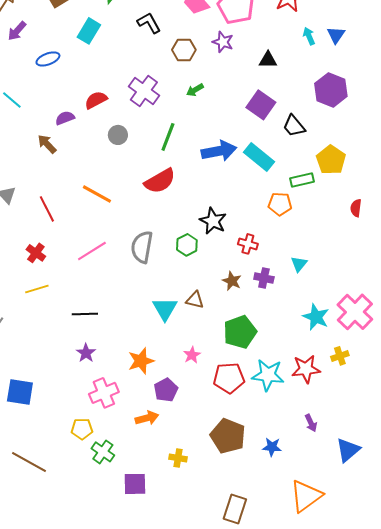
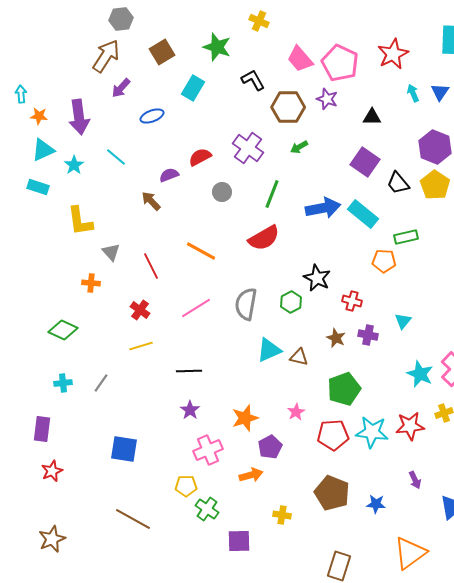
brown hexagon: (184, 50) -> (288, 107), size x1.4
yellow pentagon: (331, 160) -> (435, 185), moved
cyan triangle: (165, 309) -> (269, 350), moved, turned 36

